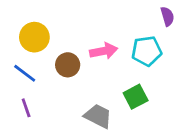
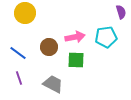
yellow circle: (34, 37) -> (25, 13), moved
green square: (136, 97) -> (76, 60), moved, turned 30
gray trapezoid: (98, 116) -> (53, 84), moved

